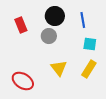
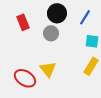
blue line: (83, 20) -> (85, 17), turned 42
yellow triangle: (59, 68) -> (48, 69), moved

